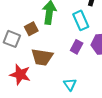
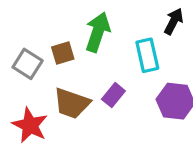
purple rectangle: (77, 47) -> (113, 95), moved

